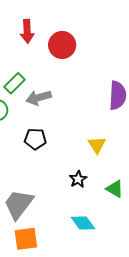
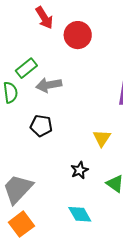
red arrow: (27, 31) -> (44, 18), turned -35
orange square: (26, 239) -> (21, 224), turned -35

